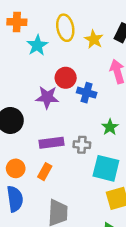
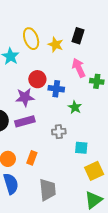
green star: (110, 127) -> (75, 107), moved
purple rectangle: (52, 143) -> (25, 121), moved
cyan square: (106, 168) -> (81, 148), size x0.6

